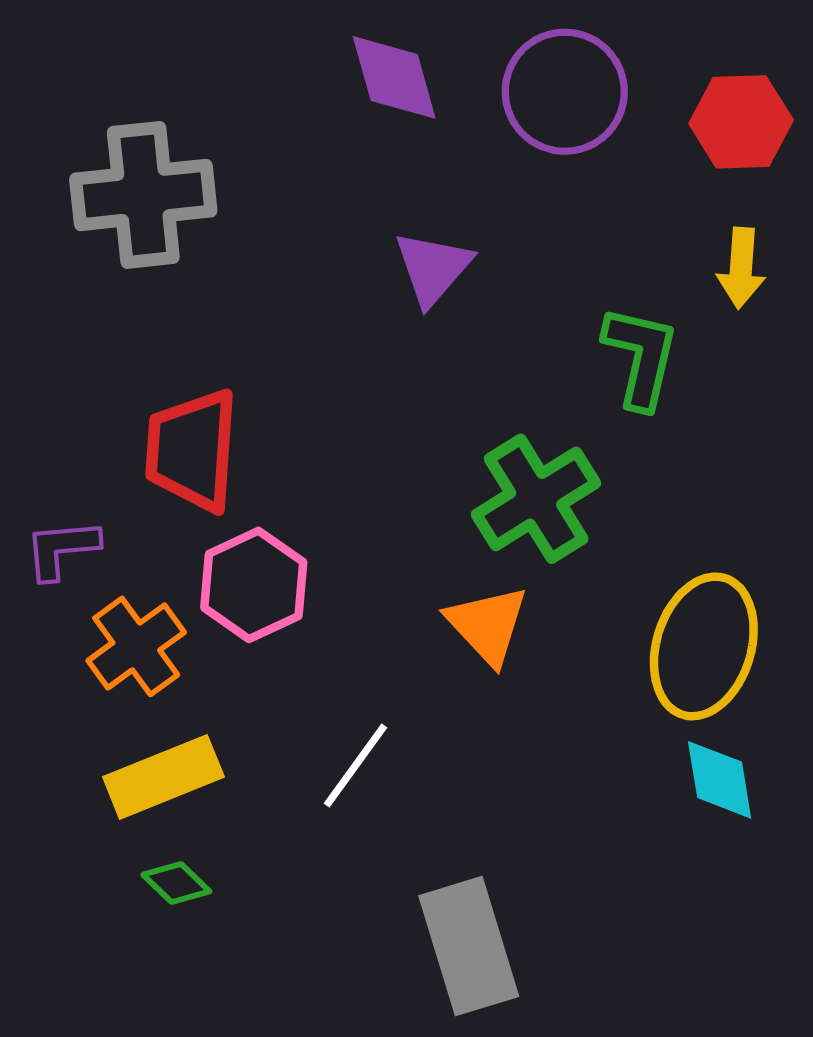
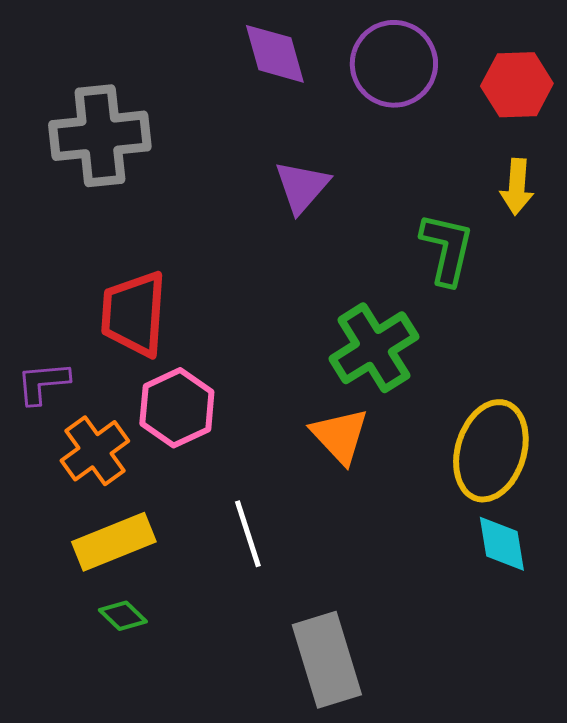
white line: (355, 765) -> (248, 534), turned -54

